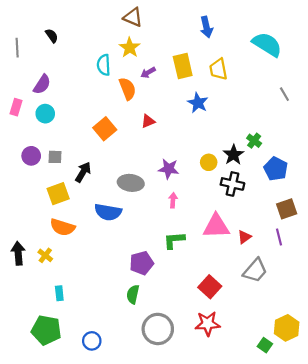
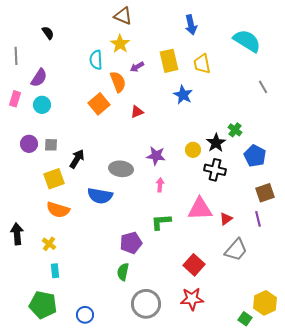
gray line: (17, 48) -> (16, 56), moved
orange square: (105, 129) -> (99, 104), moved
yellow cross: (45, 255) -> (49, 244), moved

